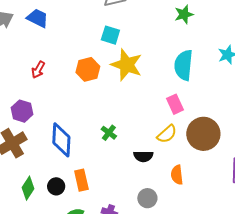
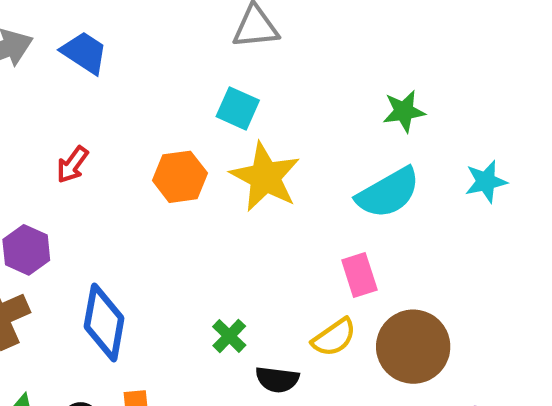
green star: (184, 14) -> (404, 111), moved
cyan semicircle: (184, 65) -> (388, 193), turned -132
green cross: (109, 133) -> (229, 336), moved

